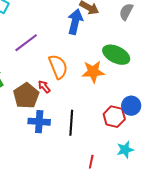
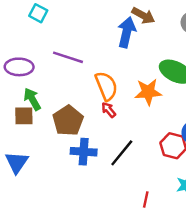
purple line: (26, 43) -> (68, 57), turned 55
red arrow: (44, 87) -> (109, 110), moved
black line: (71, 123) -> (122, 153), turned 35

